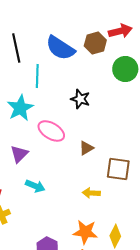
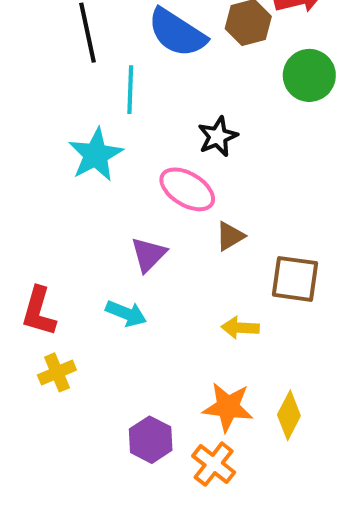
black star: (80, 99) -> (218, 136), turned 30
pink ellipse: (51, 131) -> (187, 189), moved
purple triangle: (19, 154) -> (149, 254), moved

